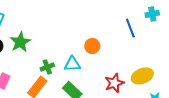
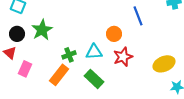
blue line: (130, 28) -> (138, 16), moved
red star: (114, 83) -> (123, 57), moved

